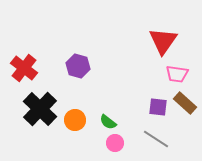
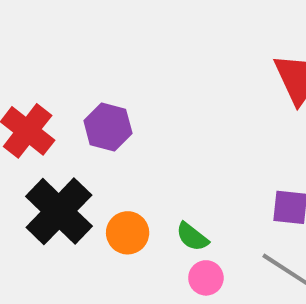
purple hexagon: (78, 66) -> (108, 127), moved

